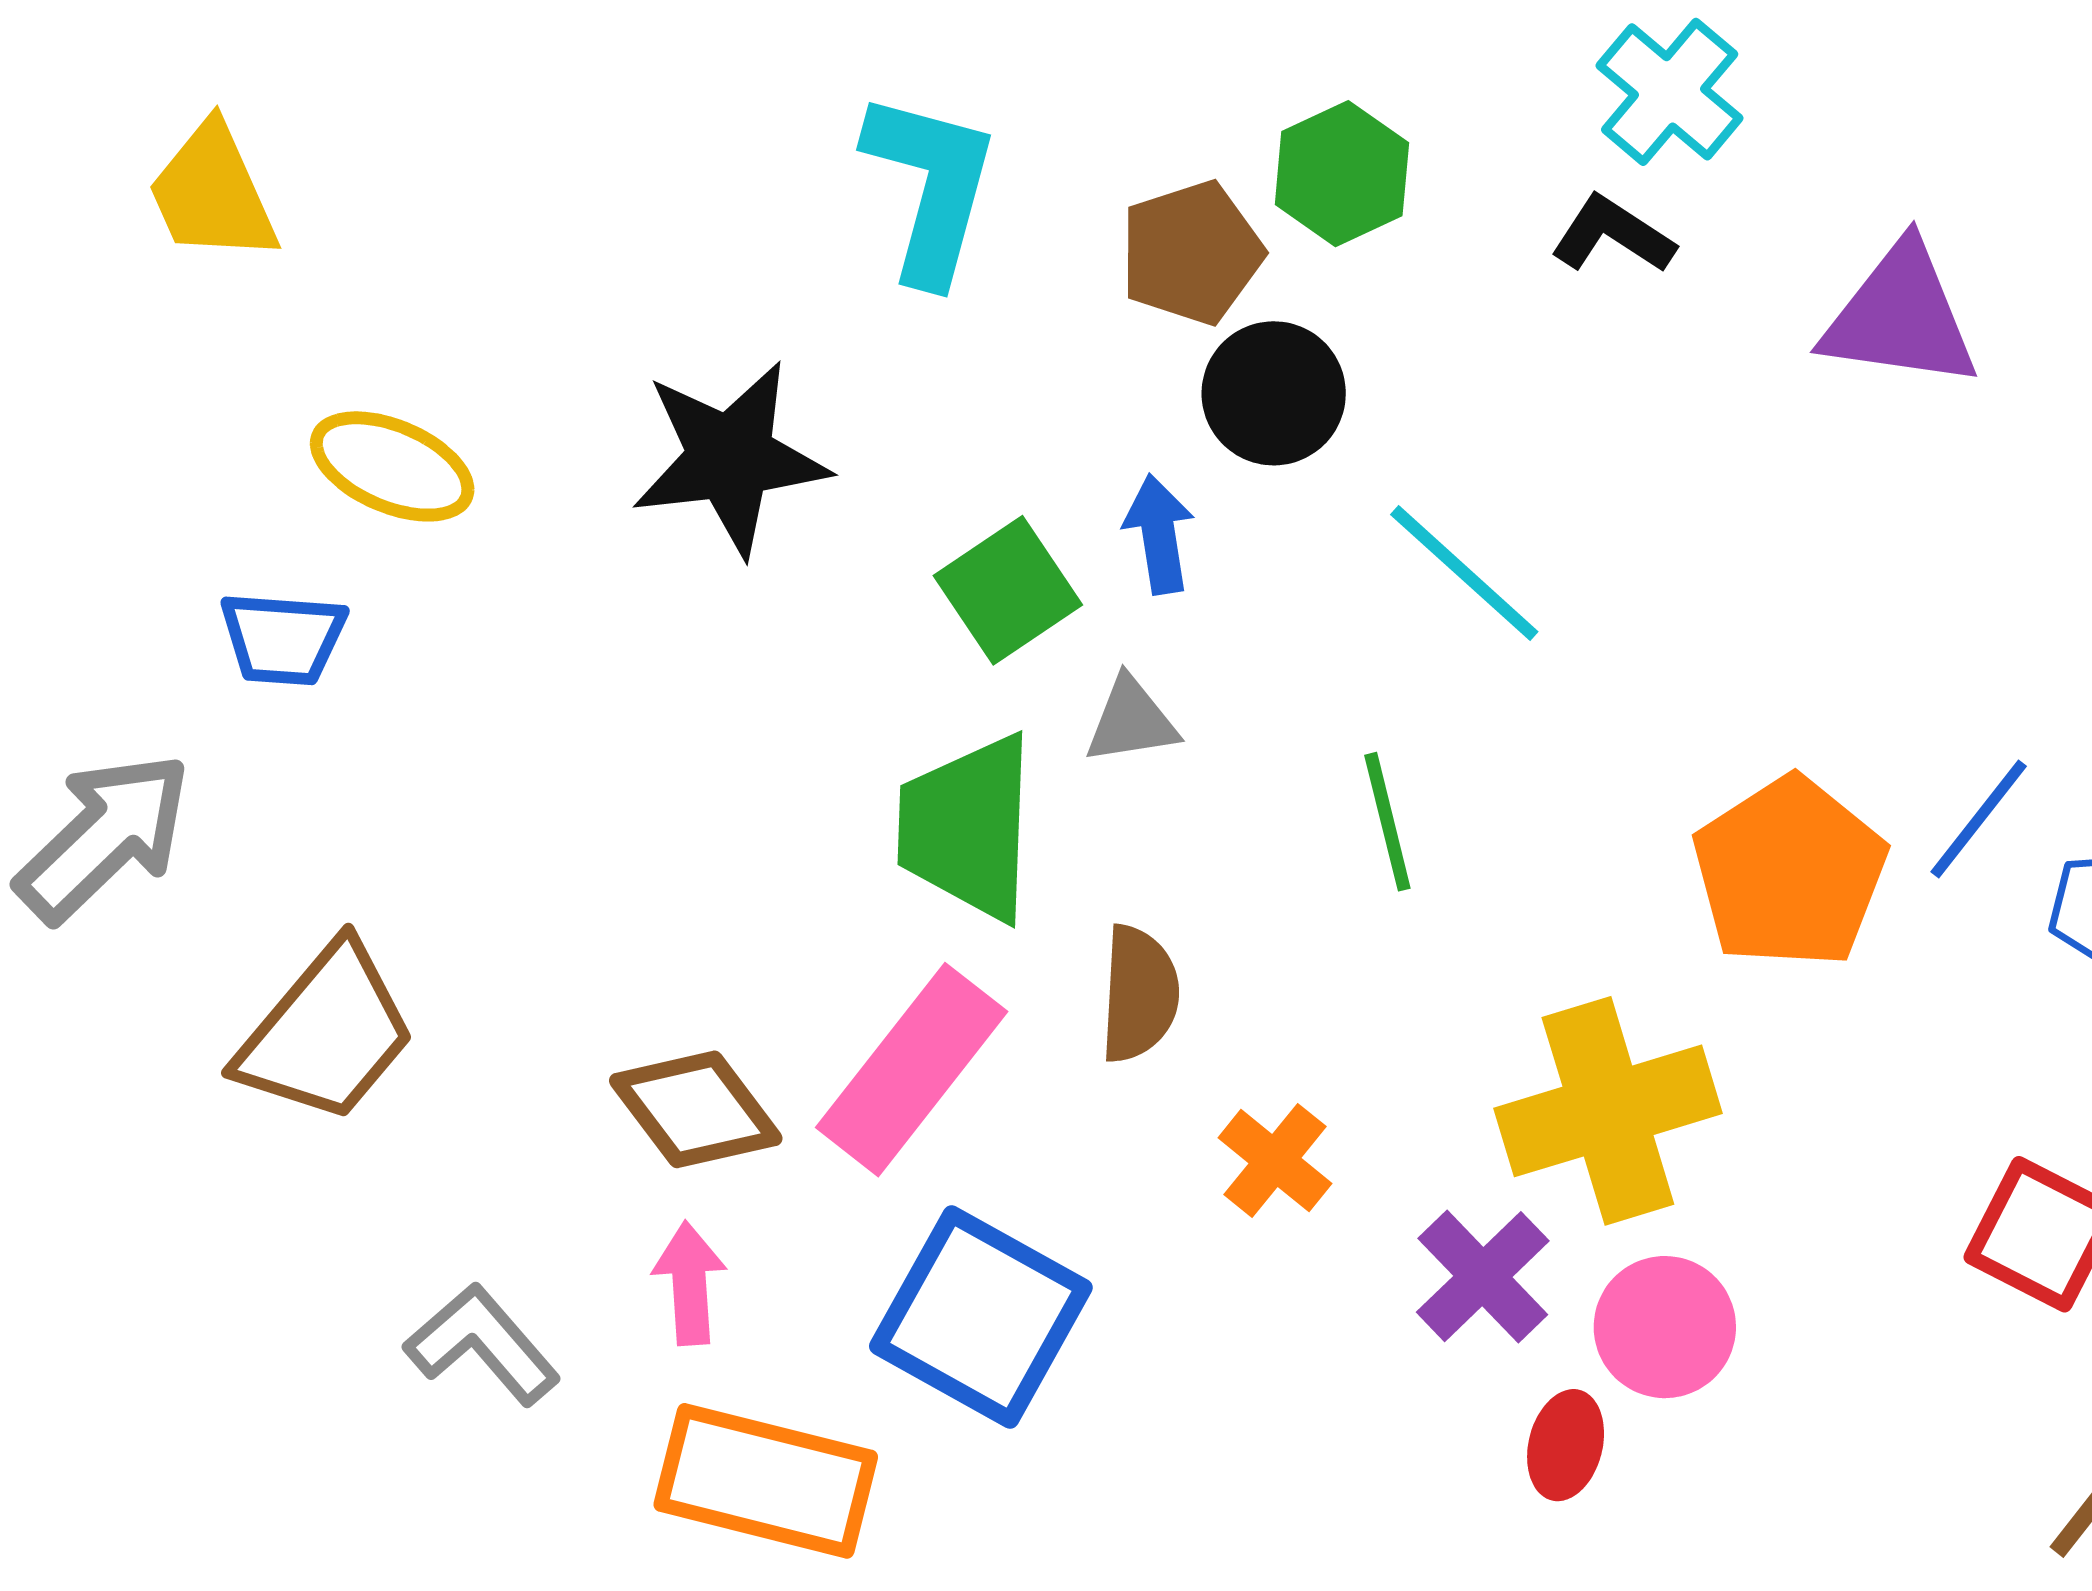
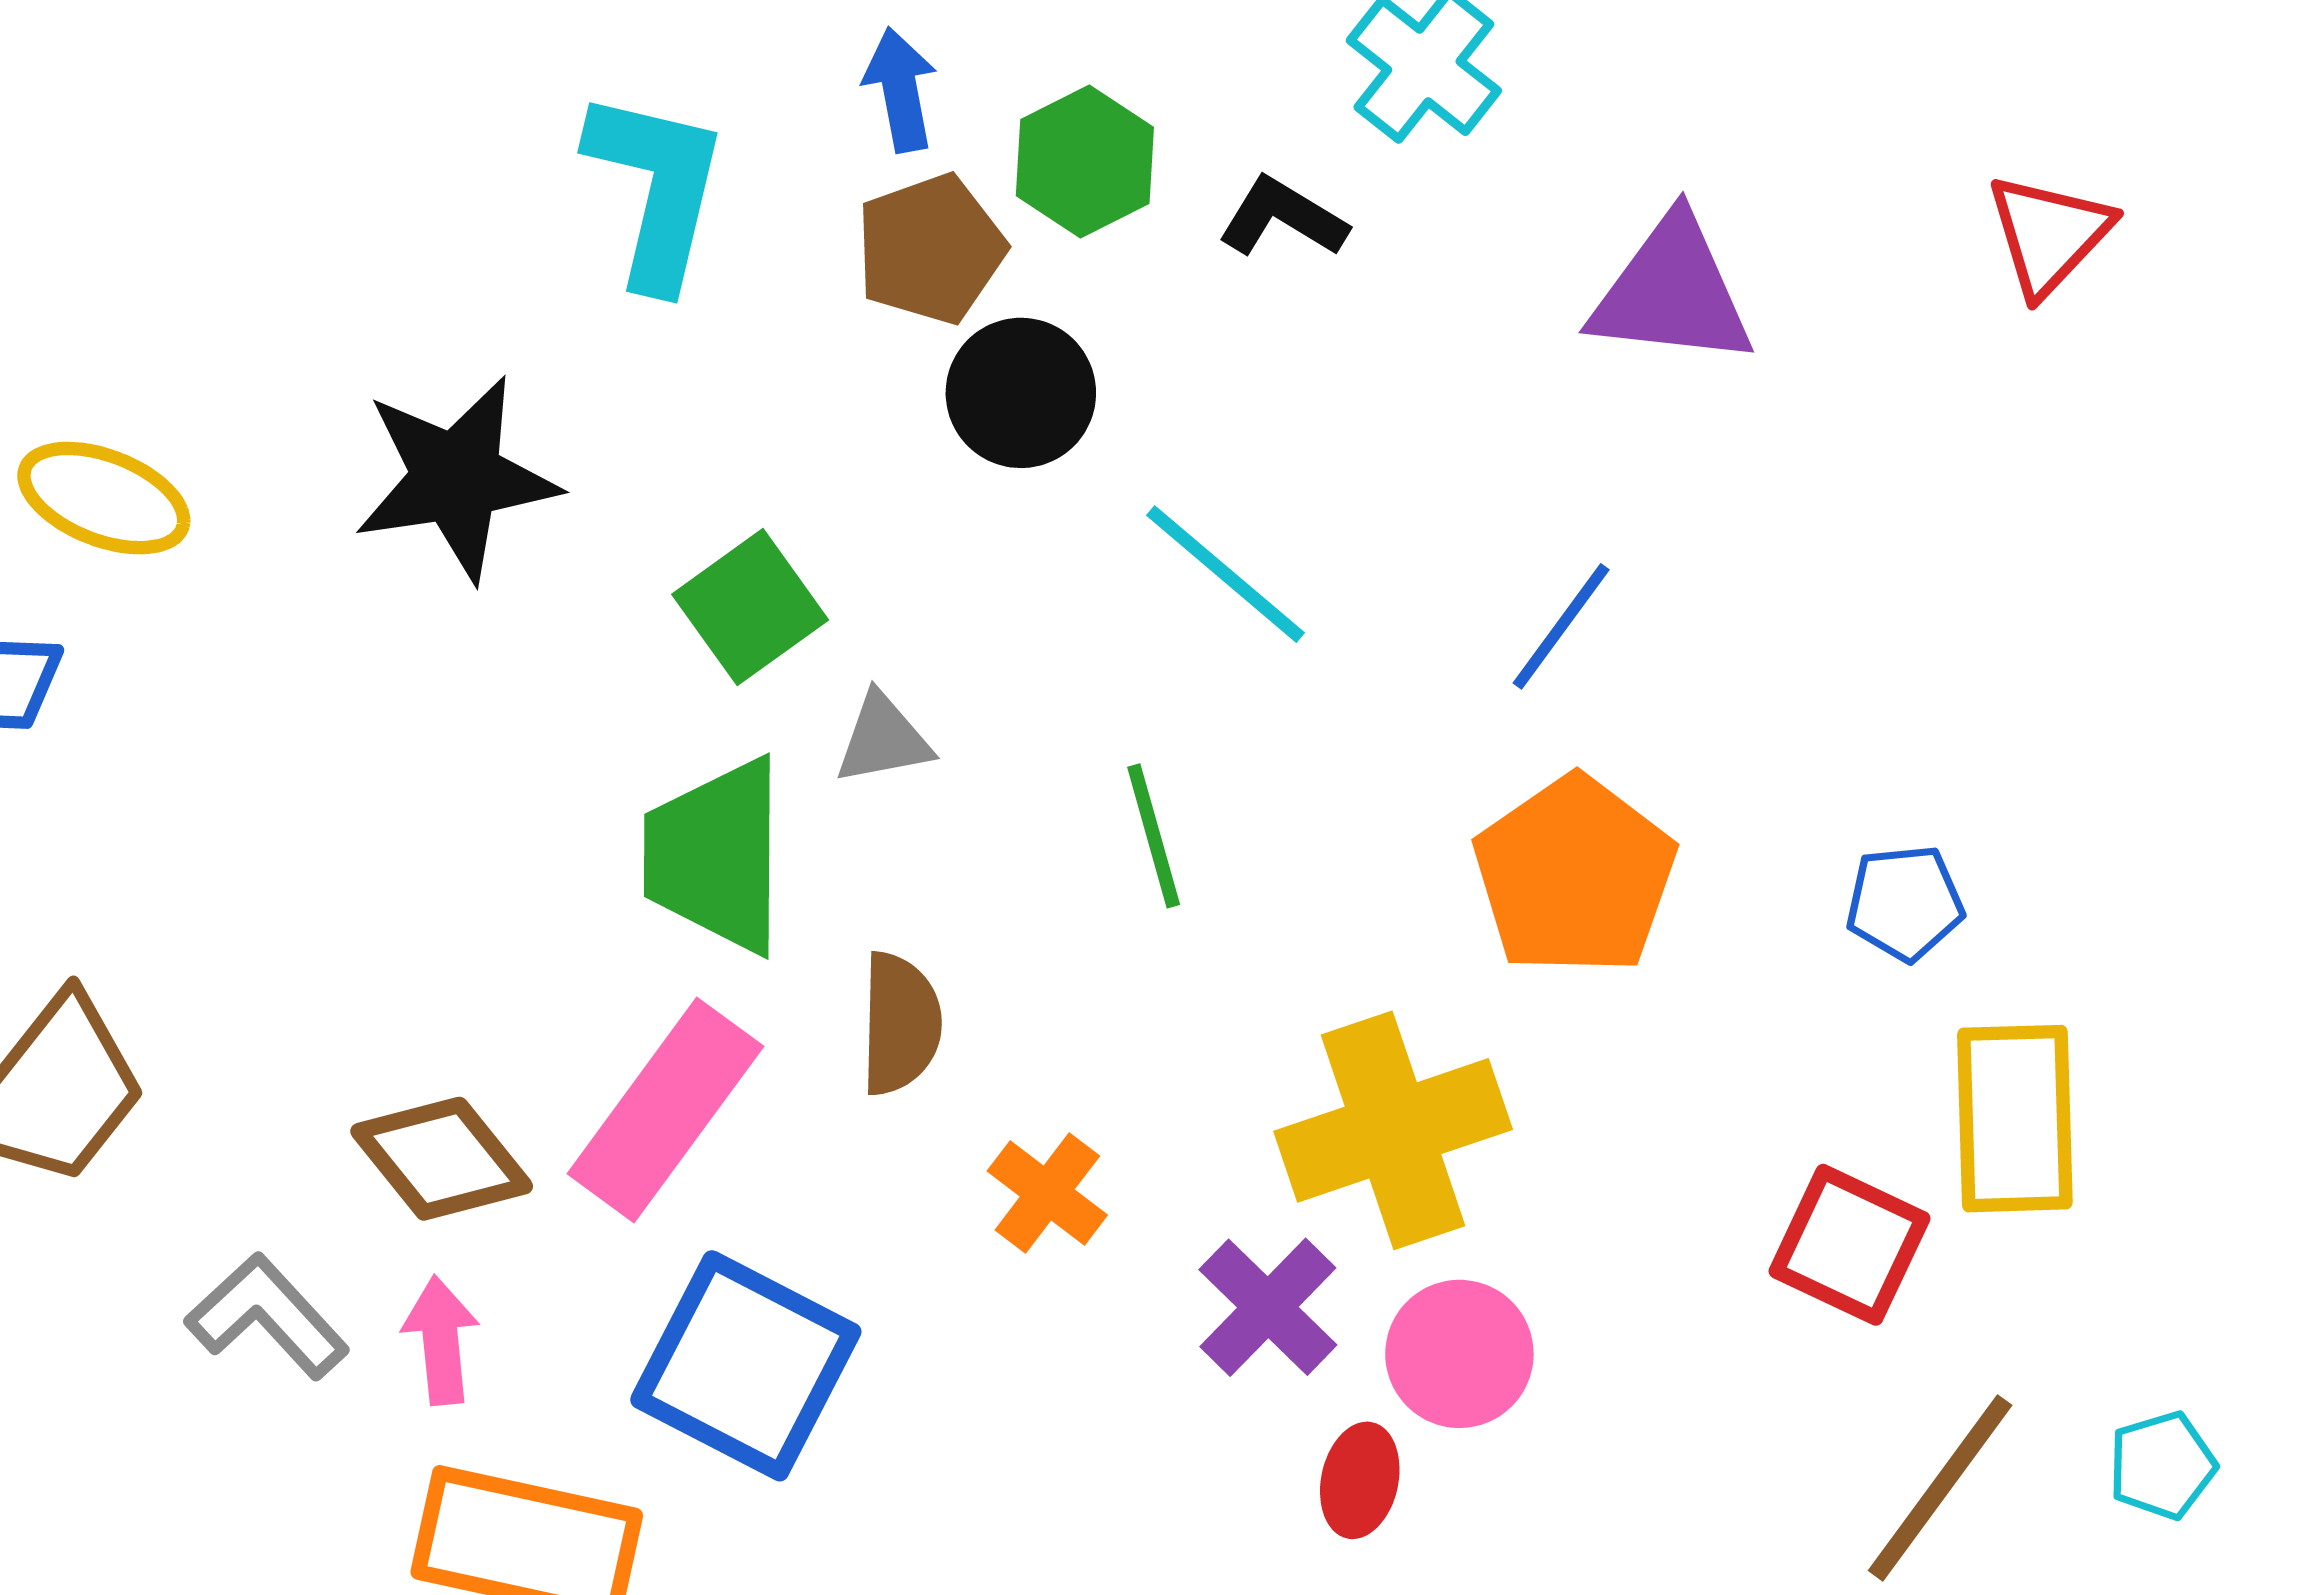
black L-shape: (1613, 235) -> (1283, 218), moved
blue arrow: (1159, 534) -> (900, 90), moved
blue line: (1979, 819) -> (1561, 626), moved
gray L-shape: (482, 1344) -> (267, 1316), moved

